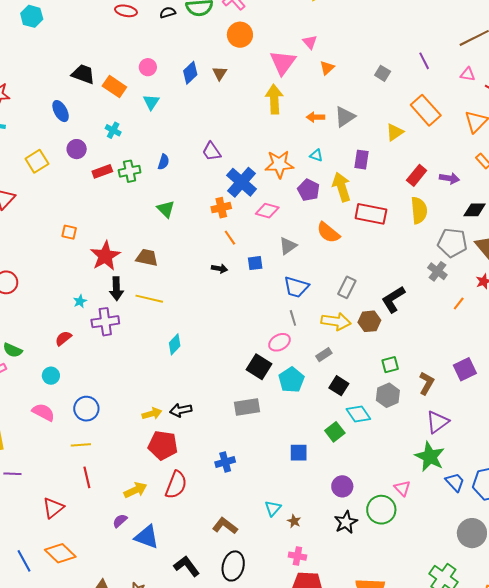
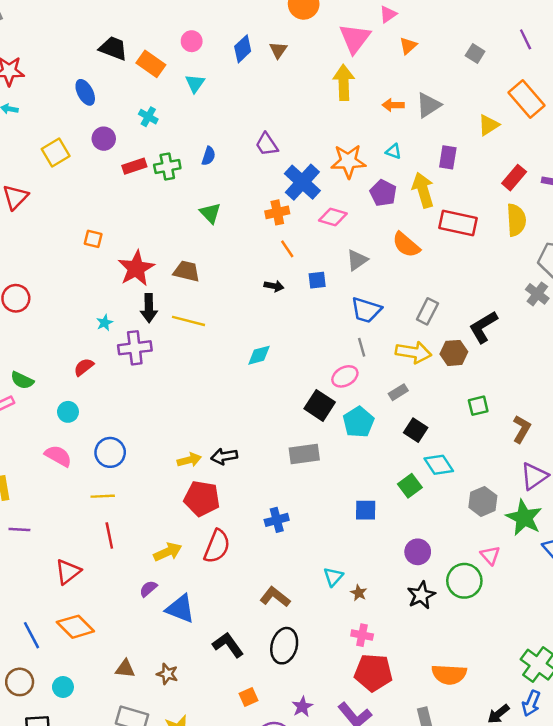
pink triangle: (310, 42) -> (388, 14), turned 35
cyan diamond: (175, 344) -> (259, 355), moved, turned 30
gray hexagon: (388, 395) -> (483, 501), moved

